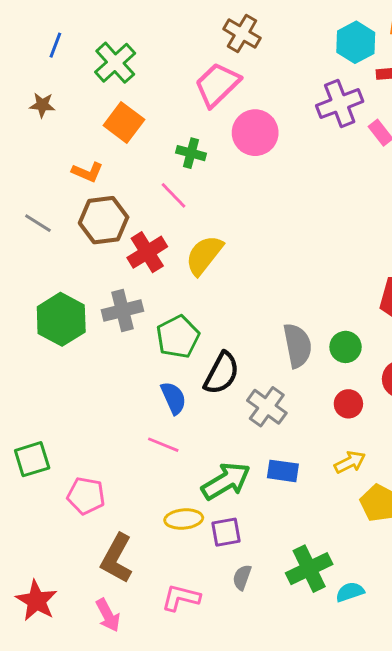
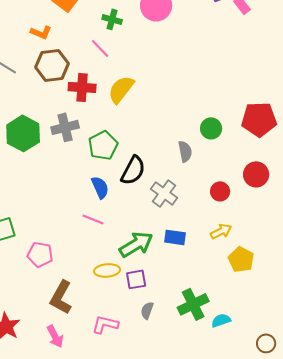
red cross: (147, 252) -> (82, 87), turned 36
gray semicircle: (297, 346) -> (185, 151), size x0.7
green circle: (346, 347) -> (211, 128), moved

